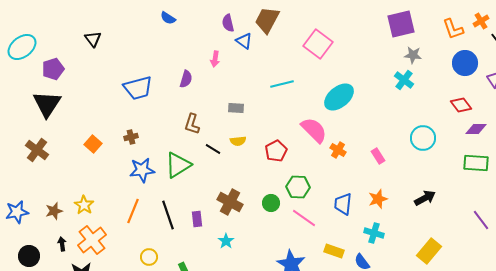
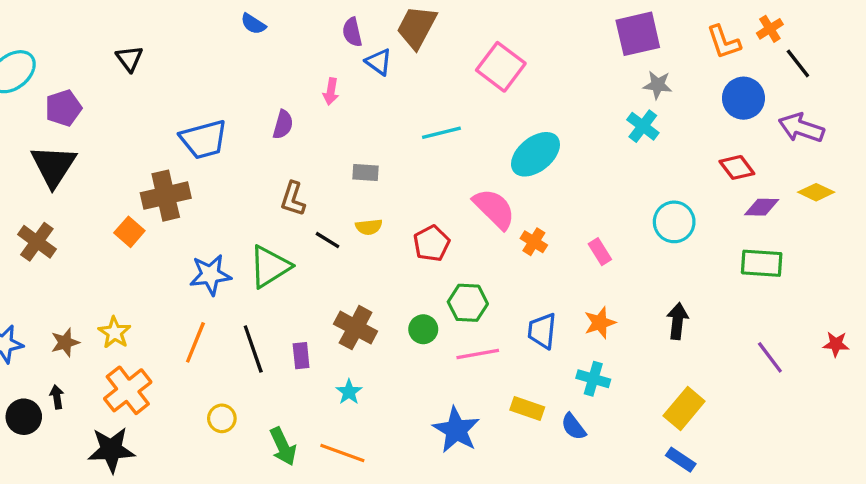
brown cross: (131, 137) -> (166, 196), moved, size x2.0
black arrow: (425, 198) -> (677, 321), turned -55
pink line: (304, 218) -> (478, 354), turned -45
black arrow: (62, 244) -> (57, 397), moved

